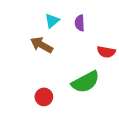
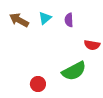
brown arrow: (42, 45) -> (19, 20), moved

